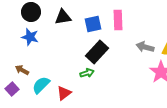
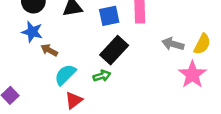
brown arrow: (22, 70) -> (49, 50), moved
cyan semicircle: (41, 85) -> (65, 75), moved

